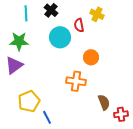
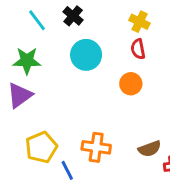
cyan line: (26, 13) -> (37, 20), turned -35
red semicircle: (79, 25) -> (138, 49), moved
orange cross: (76, 81) -> (96, 147), moved
brown semicircle: (104, 102) -> (150, 149), turned 91

